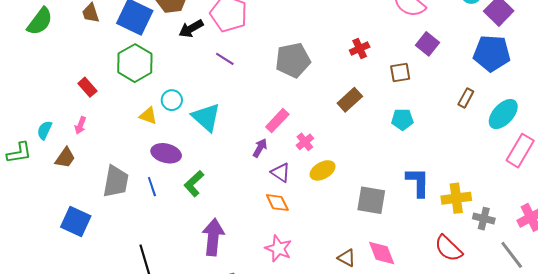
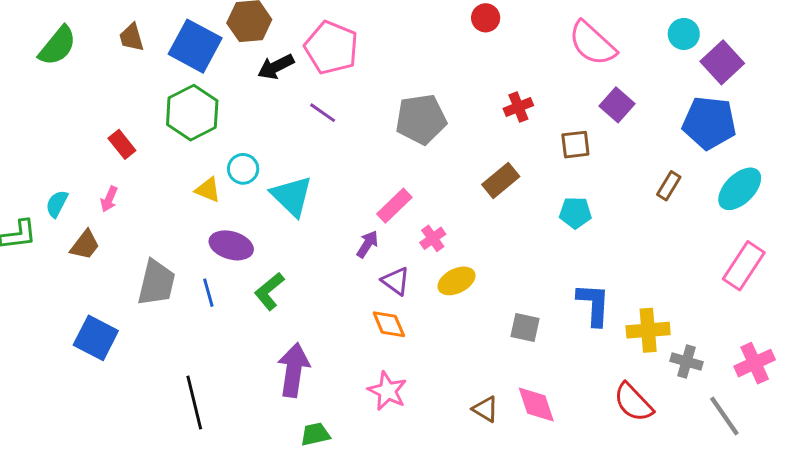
cyan ellipse: (503, 114) -> (740, 189), moved
gray square: (371, 200) -> (525, 327), size x0.7

